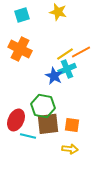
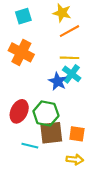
orange line: (81, 52) -> (69, 31), moved
yellow line: (65, 54) -> (69, 58), turned 36
cyan cross: (67, 69) -> (72, 74), turned -30
red ellipse: (16, 120) -> (19, 111), moved

